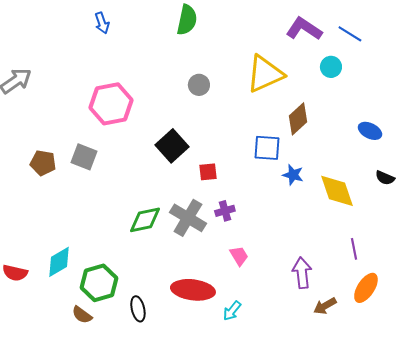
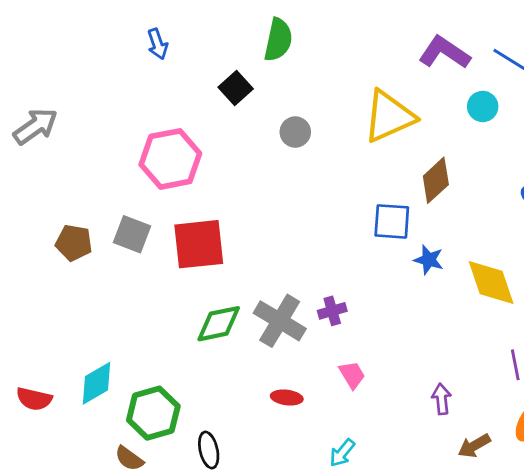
black square: (172, 146) -> (236, 88), moved, size x0.7
red square: (208, 172) -> (199, 244), moved, size x2.0
purple arrow: (302, 273) -> (441, 399), size x0.7
red ellipse: (193, 290) -> (287, 397), moved, size x0.5

